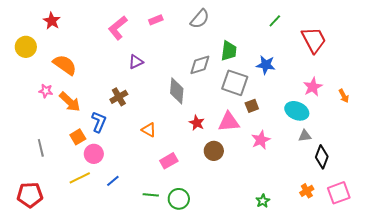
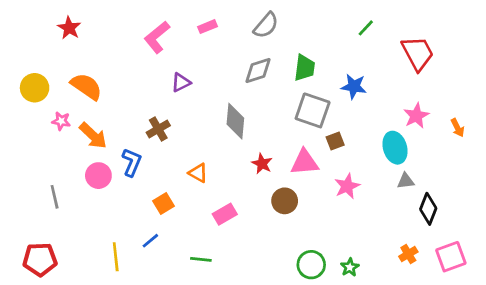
yellow circle: (26, 47) -> (35, 88), moved
gray diamond: (200, 65) -> (258, 70), moved
cyan ellipse: (297, 111) -> (395, 148), turned 50
orange square: (78, 137) -> (164, 203), moved
pink circle: (94, 154) -> (98, 176), moved
yellow line: (80, 178) -> (116, 257), moved, turned -70
green circle: (179, 199) -> (311, 265), moved

